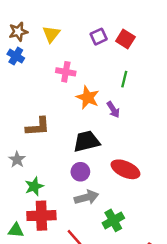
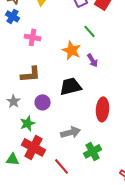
pink cross: (66, 72) -> (33, 37), moved
green line: (124, 79) -> (90, 31), moved, turned -56
red ellipse: (125, 169) -> (103, 109), turned 70
purple circle: (80, 172) -> (43, 102), moved
red cross: (41, 216) -> (34, 147), turned 30

